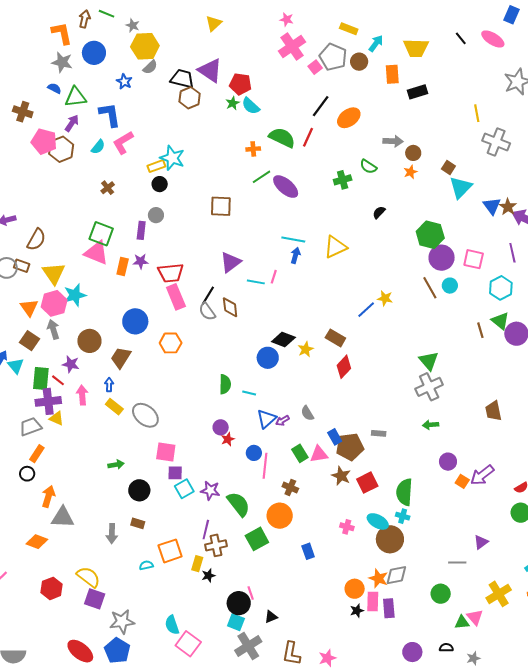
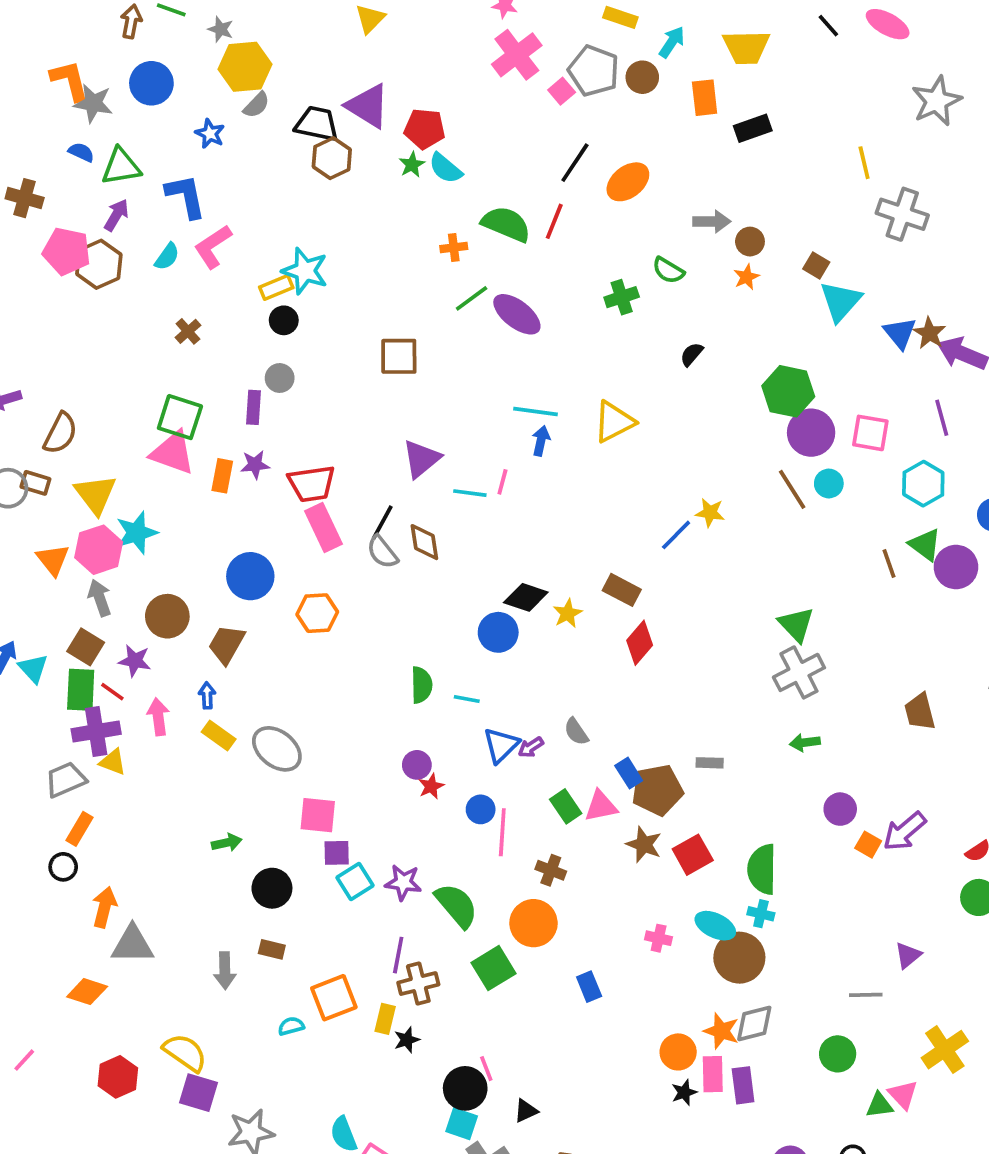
orange L-shape: (62, 33) -> (70, 81), moved
brown square: (29, 341) -> (86, 647), moved

